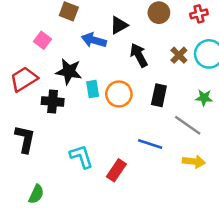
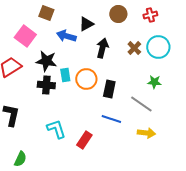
pink square: (43, 40) -> (25, 36), size x1.5
black arrow: (139, 55) -> (102, 48), turned 42
black rectangle: (159, 95) -> (109, 89), moved
black cross: (53, 101) -> (46, 85), moved

